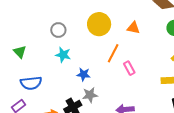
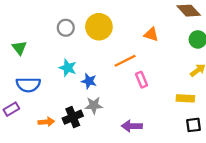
yellow circle: (99, 24) -> (99, 27), moved
orange line: (113, 53) -> (125, 61), turned 30
cyan star: (63, 55) -> (68, 68), moved

